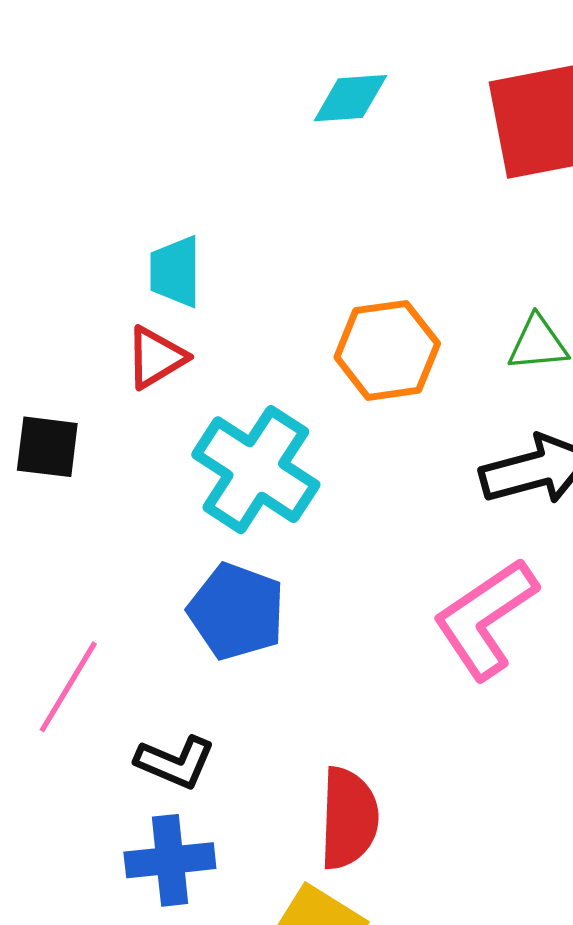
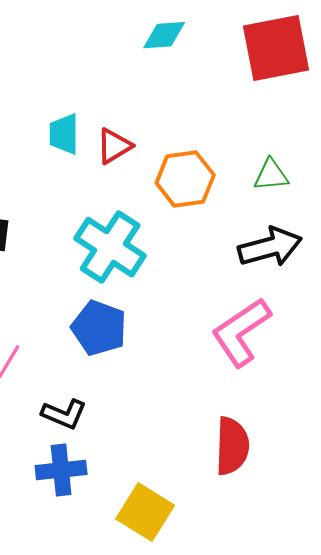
red triangle: (156, 357) -> (114, 146), moved
red semicircle: (349, 818) -> (232, 446), moved

